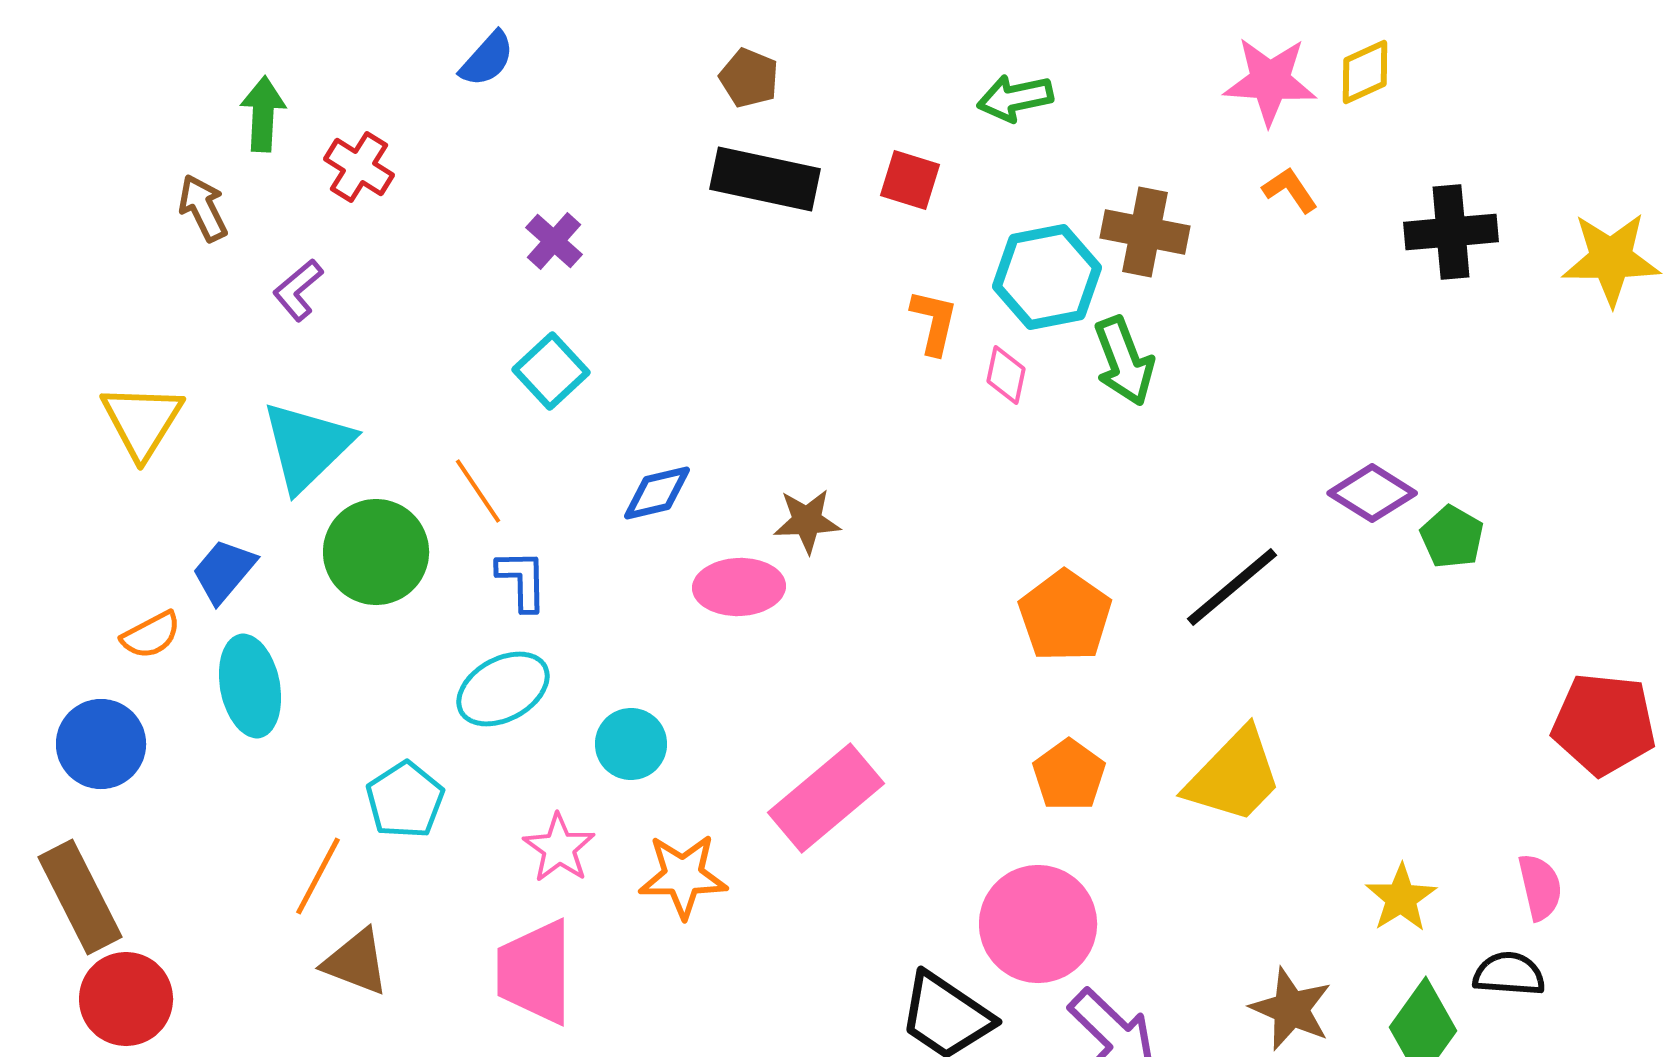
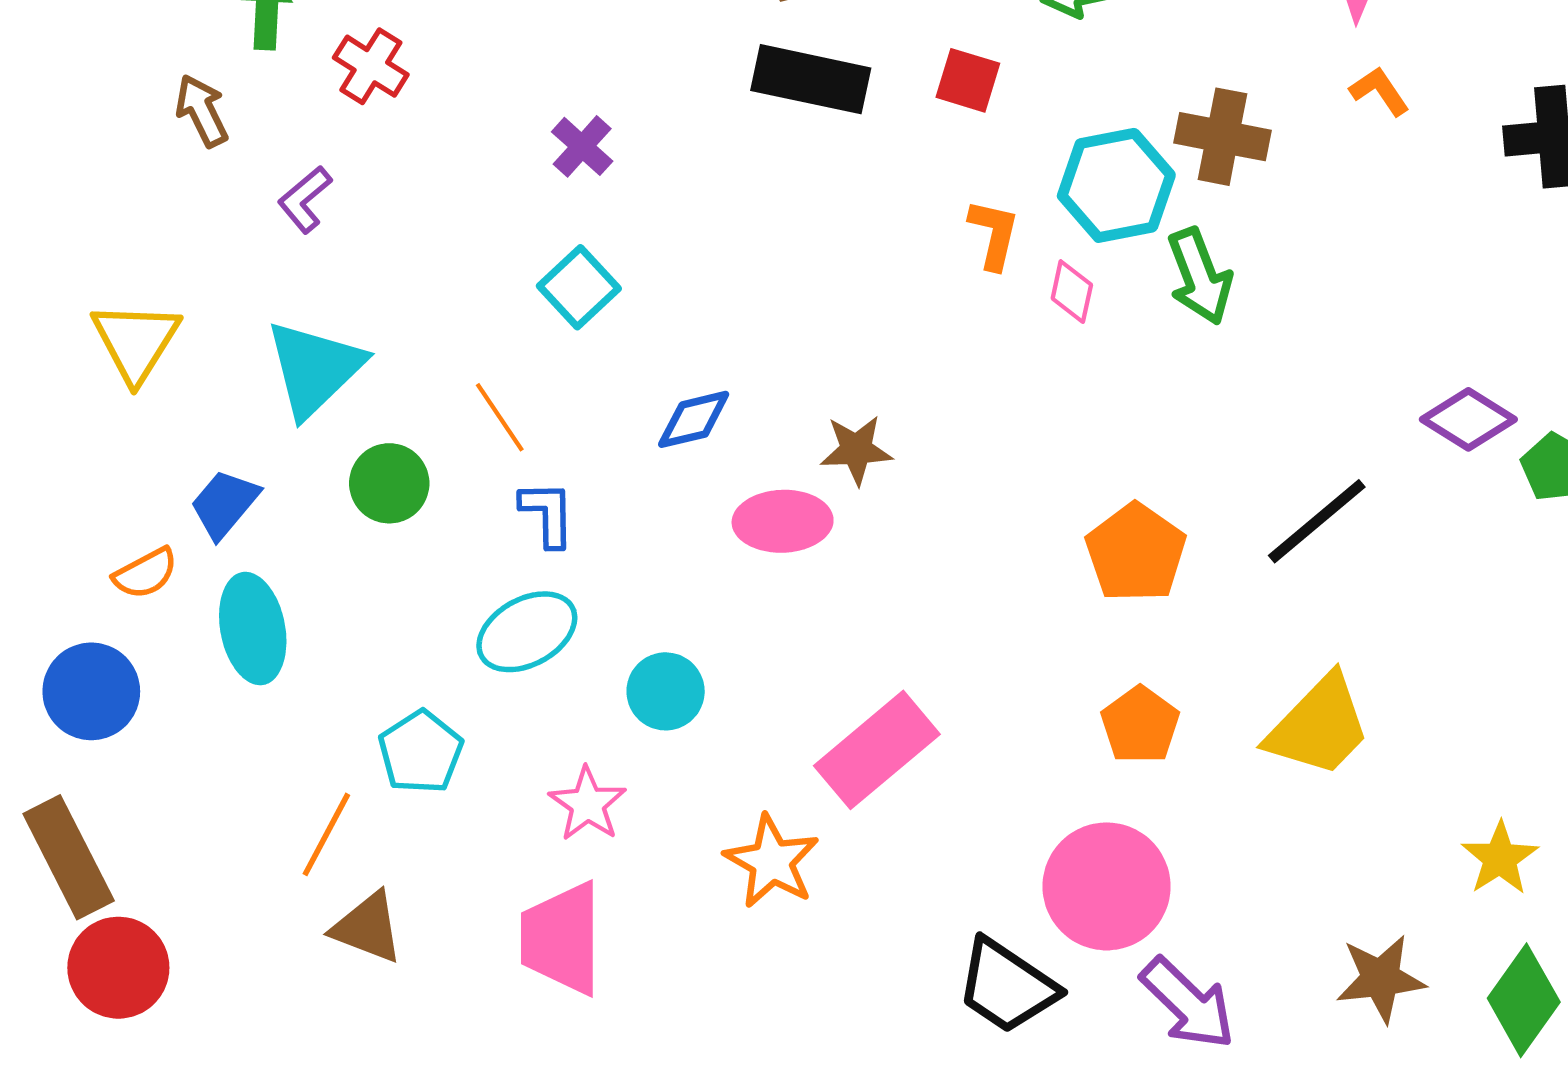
green circle: (376, 552) -> (389, 483), size x0.7
orange star: (683, 876) -> (772, 861), moved, turned 30
brown star: (1291, 1009) -> (1381, 979), turned -30

